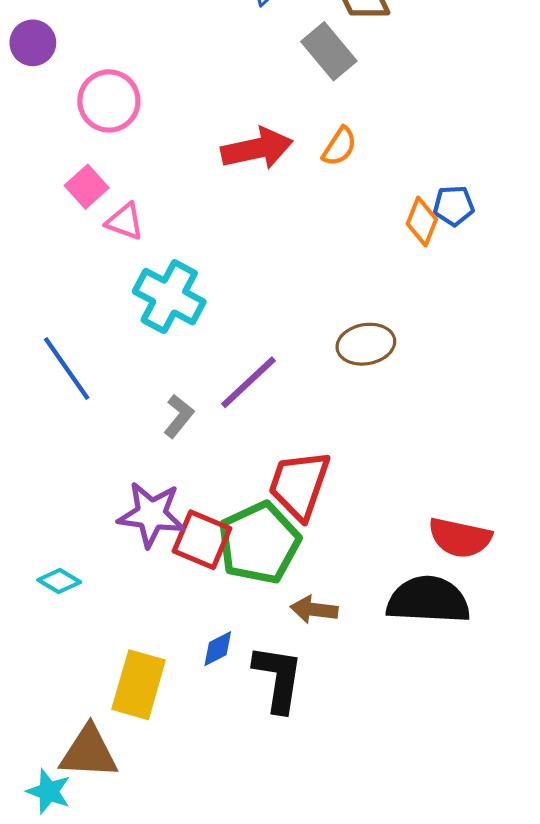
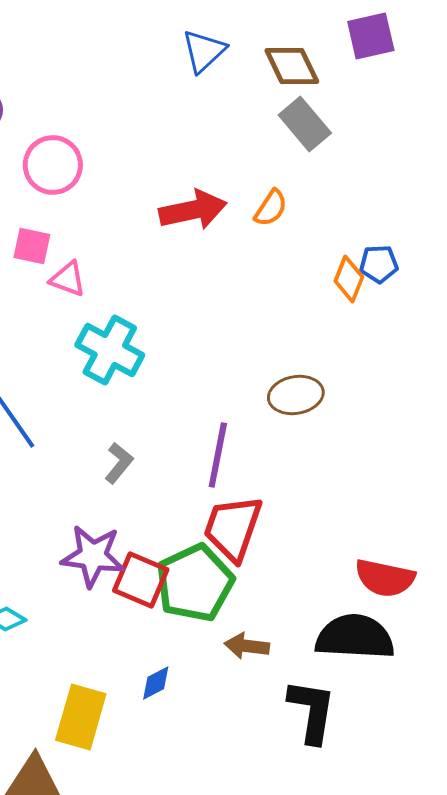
gray rectangle: (329, 51) -> (305, 124), moved
pink square: (87, 187) -> (32, 246), turned -36
purple line: (248, 382) -> (218, 455), moved, turned -36
black L-shape: (278, 678) -> (312, 711), moved

